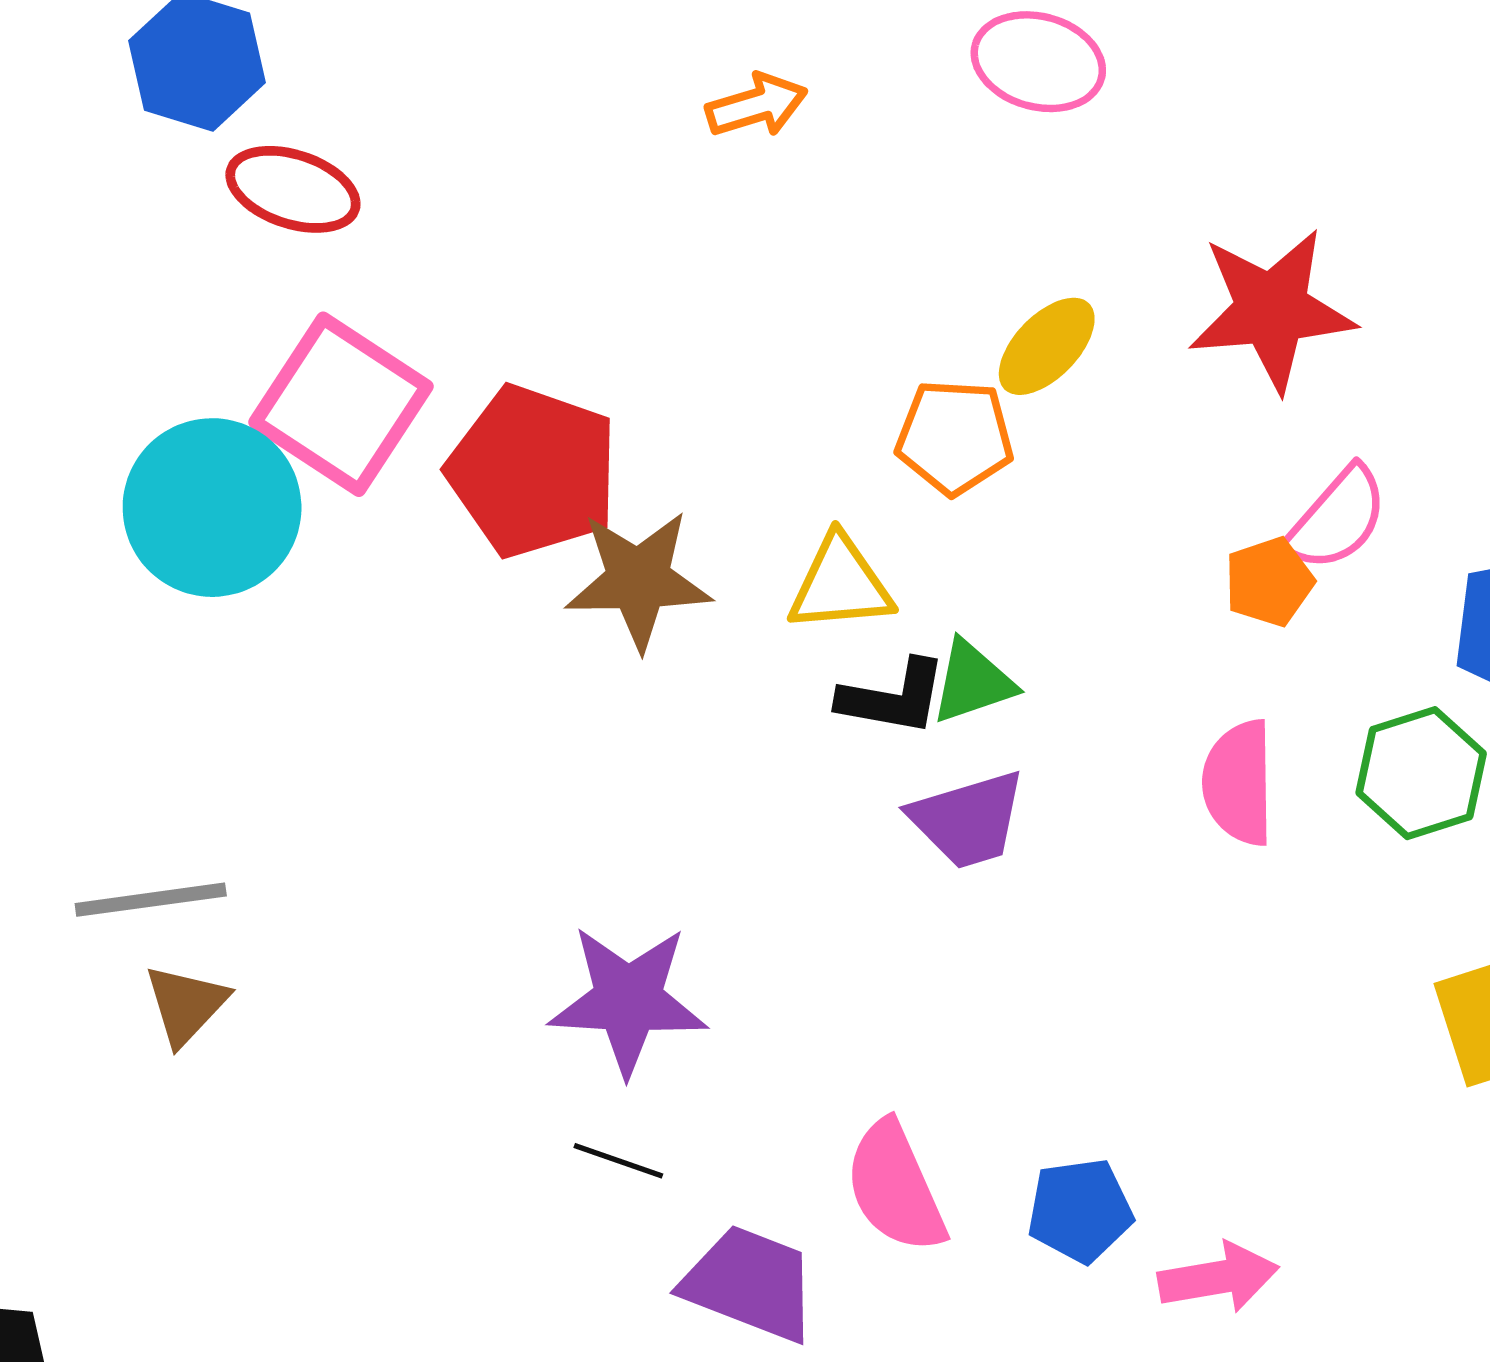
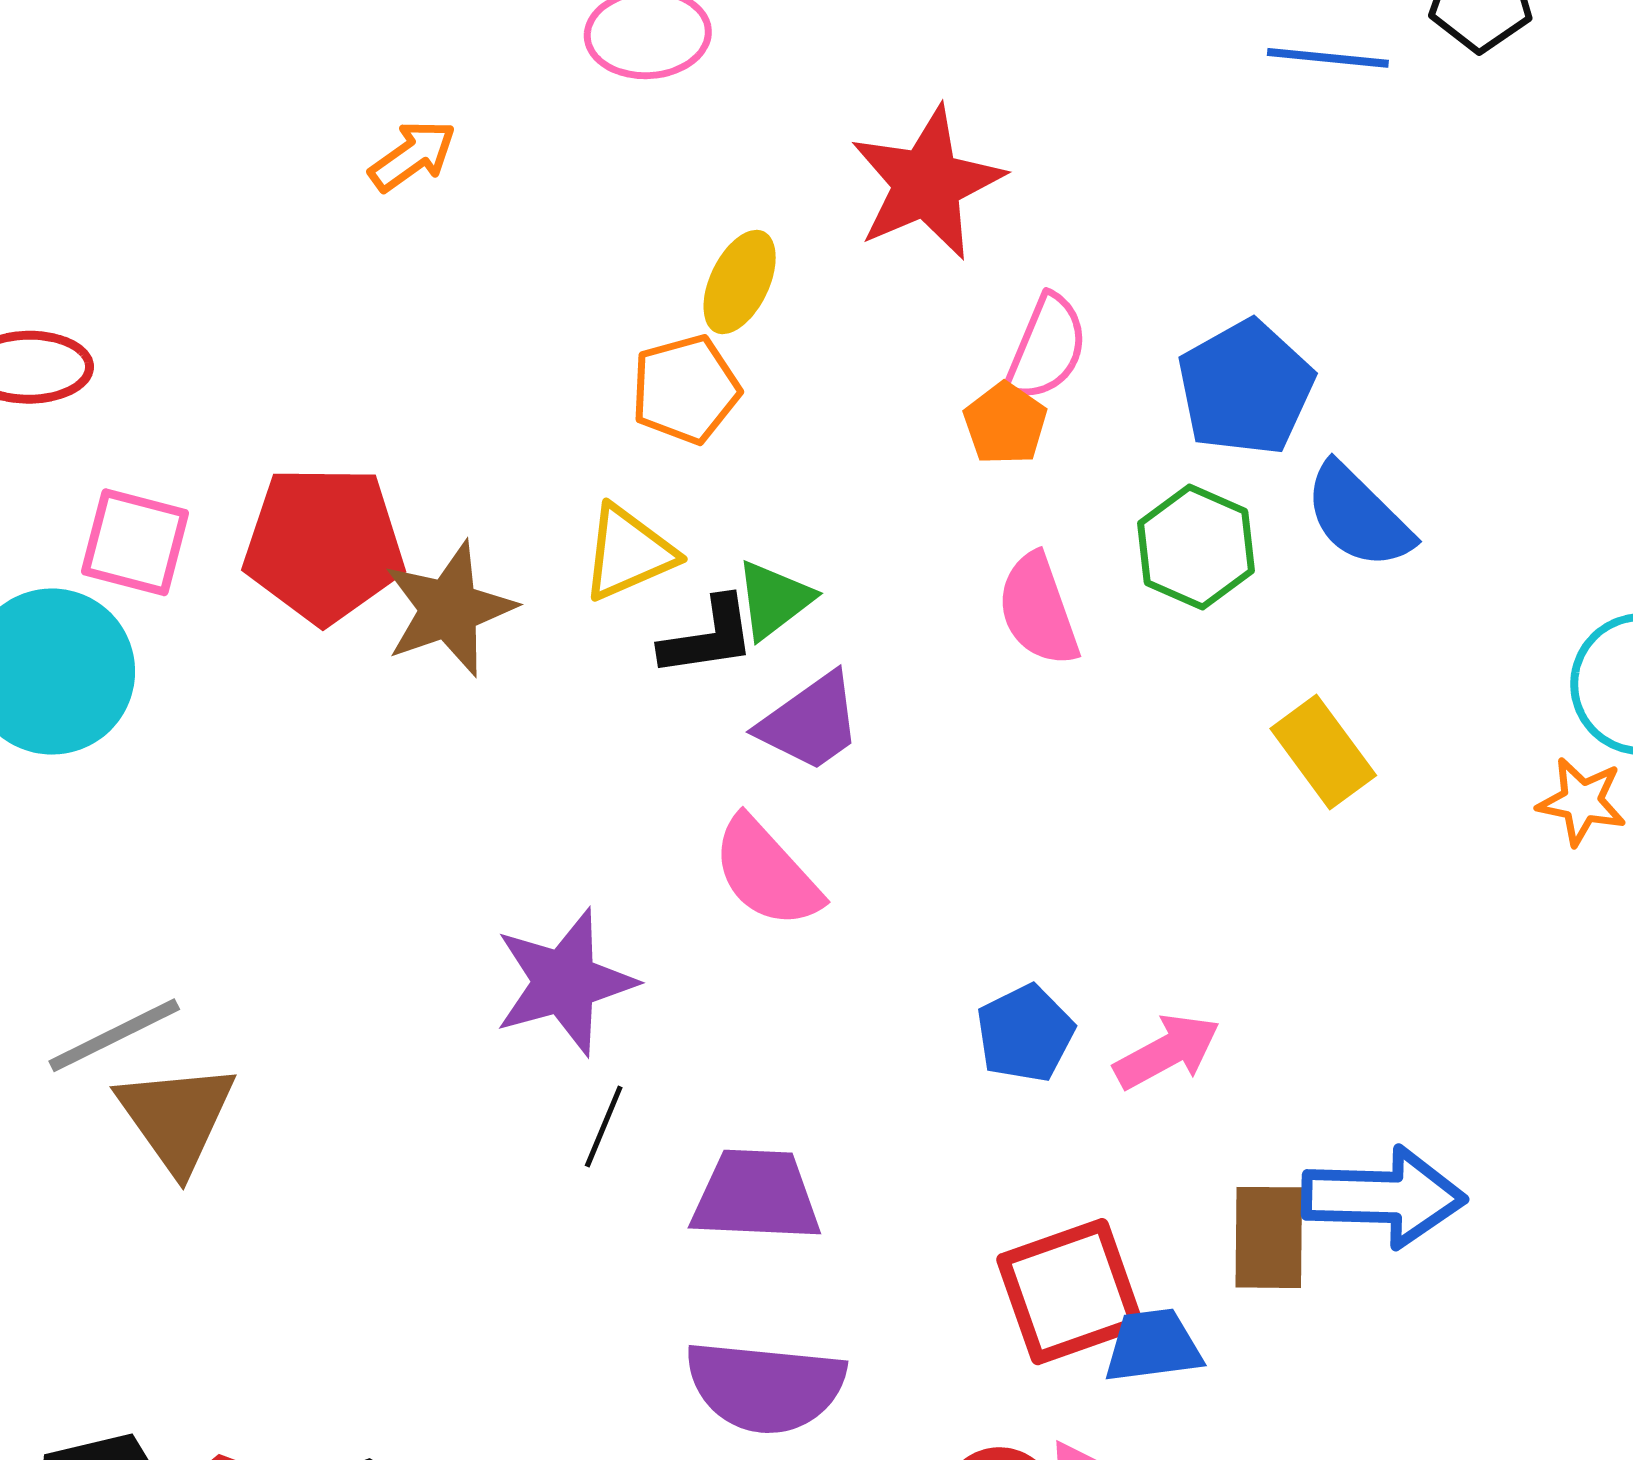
pink square: (341, 404) -> (135, 542), size x0.7
brown triangle: (186, 1005) -> (176, 1117), size x1.5
black line: (618, 1161) -> (604, 1127), turned -68
pink semicircle: (895, 1187) -> (766, 873), moved

